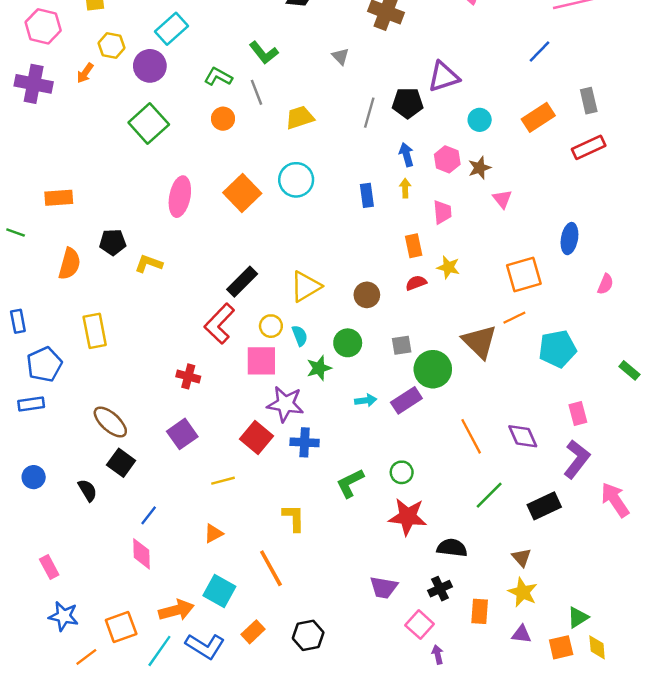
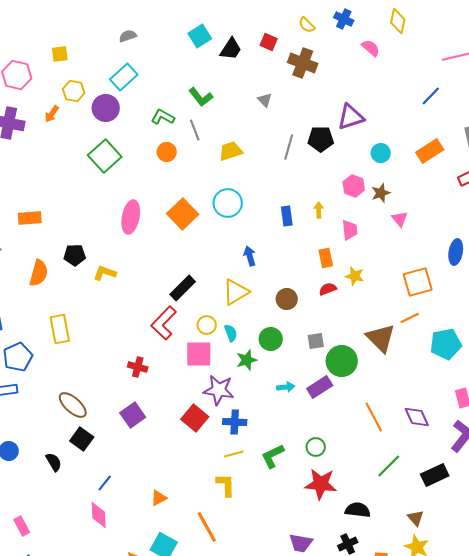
blue arrow: (406, 155) -> (250, 256), moved
yellow line: (223, 481) -> (234, 454), moved

